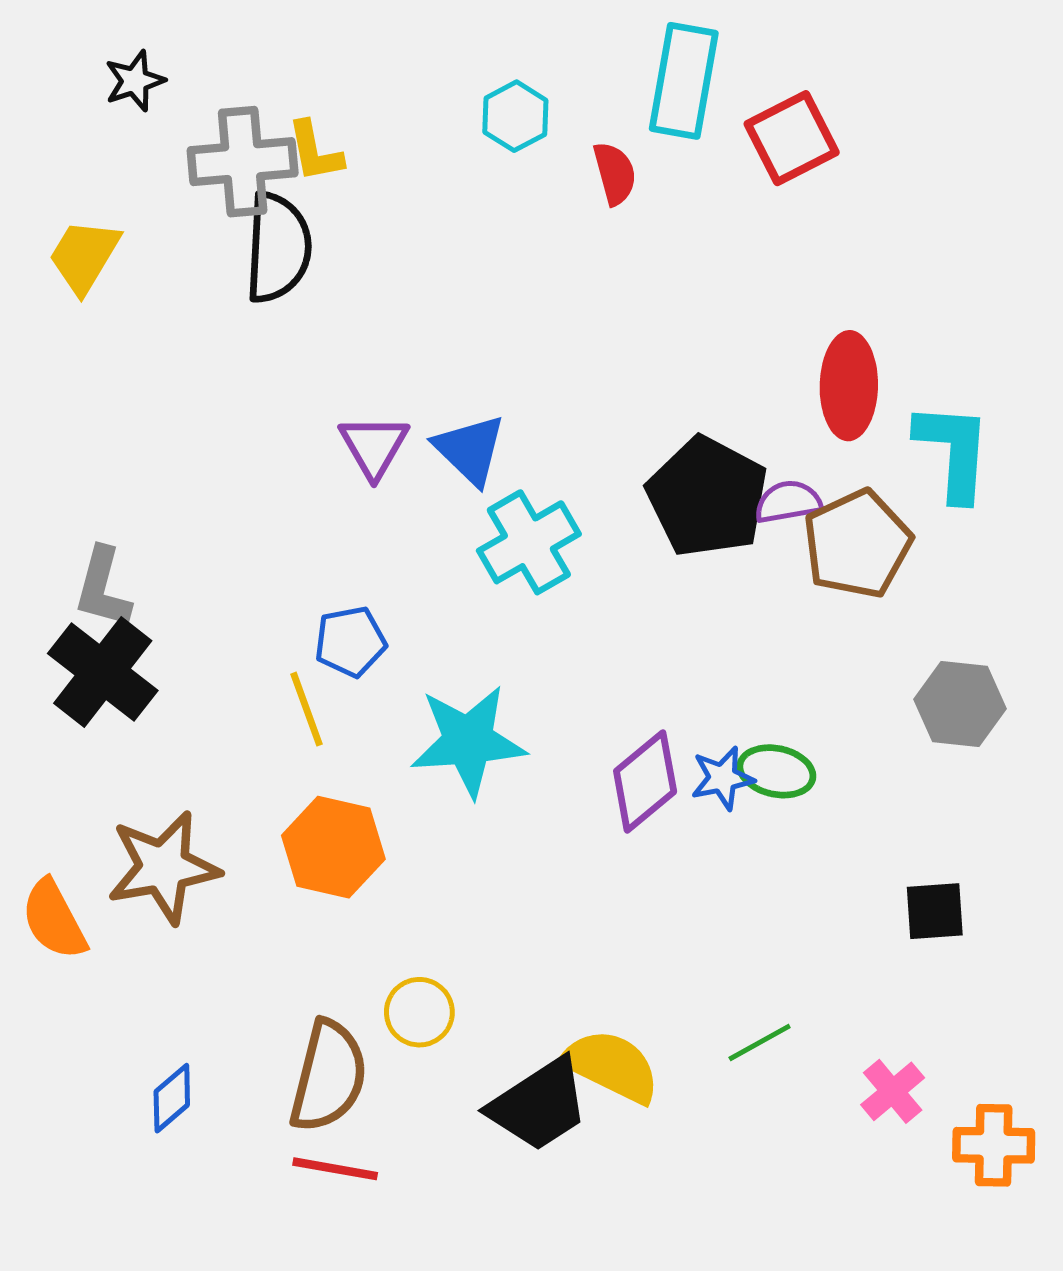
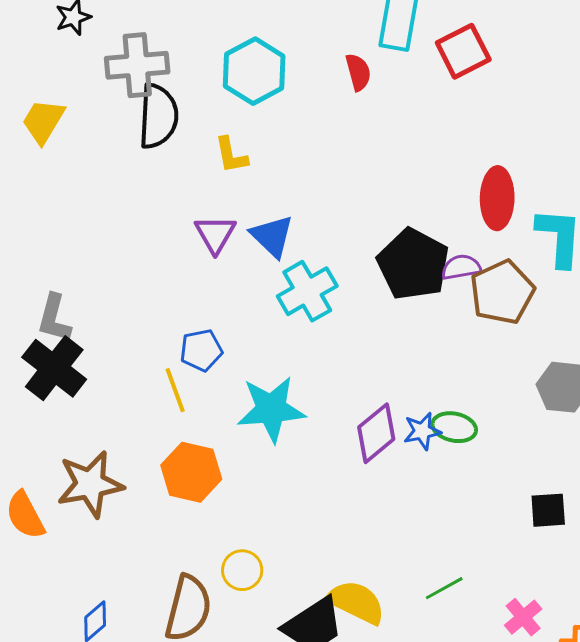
cyan hexagon: (515, 116) -> (254, 71), moved, size x1.6
yellow L-shape: (315, 152) -> (231, 155), moved

